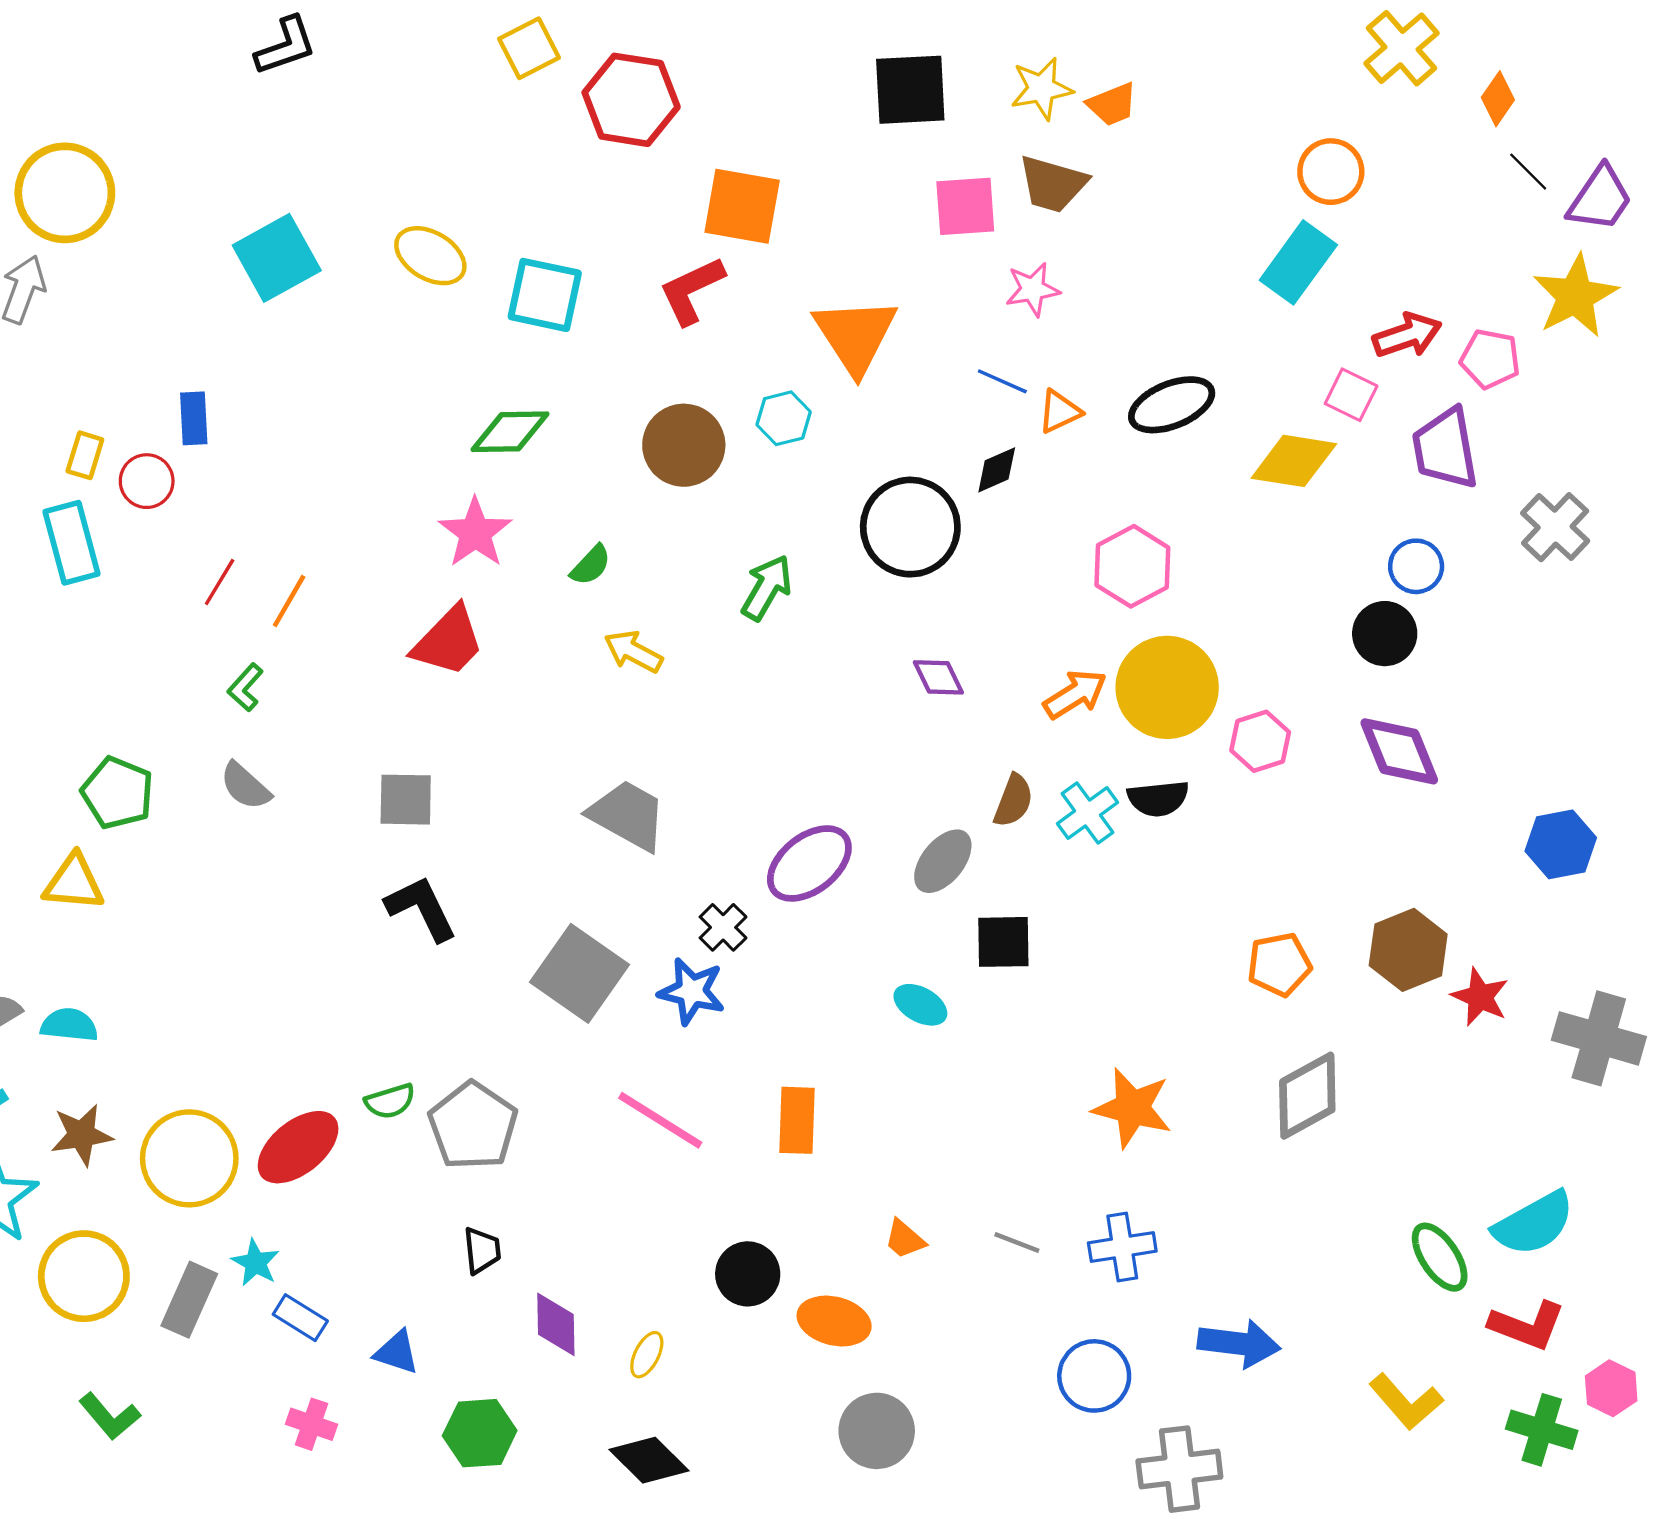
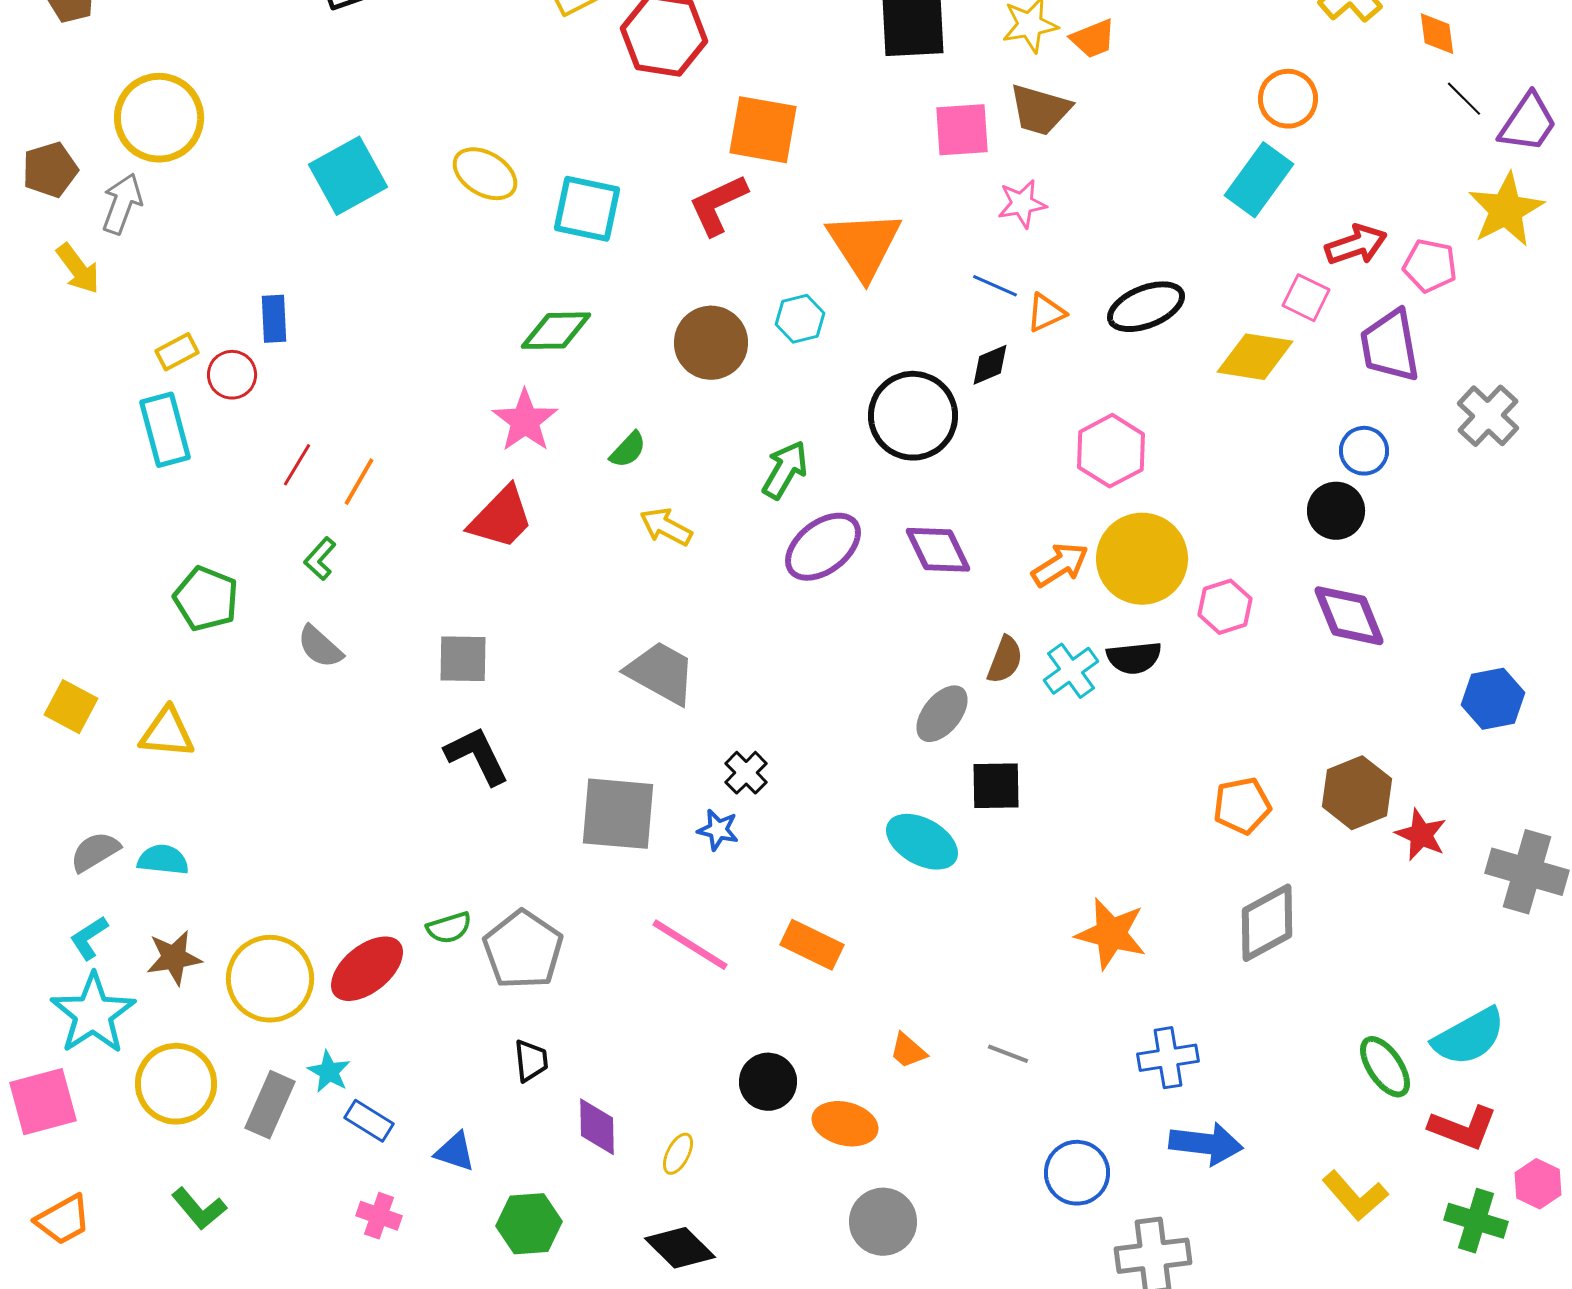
orange diamond: (1498, 99) -> (1437, 34), turned -42
yellow rectangle: (85, 455) -> (177, 352), turned 45
purple diamond: (938, 677) -> (938, 550), size x1.4
green pentagon: (117, 793) -> (206, 599), moved
purple ellipse: (809, 863) -> (823, 547), moved
gray square: (580, 973) -> (618, 814), turned -30
blue star: (692, 991) -> (718, 830), size x0.7
cyan ellipse: (920, 1005) -> (922, 842), size x1.5
orange rectangle: (797, 1120) -> (812, 945), turned -66
blue cross: (1122, 1247) -> (1168, 1058), moved

